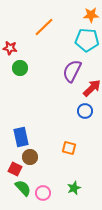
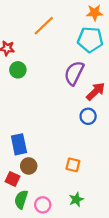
orange square: (69, 148) -> (73, 165), moved
green semicircle: (23, 188) -> (21, 199), turned -120

